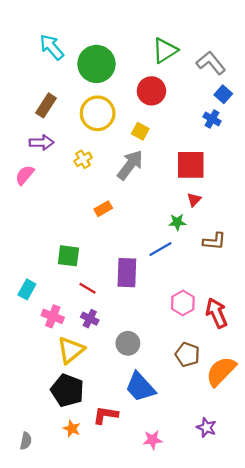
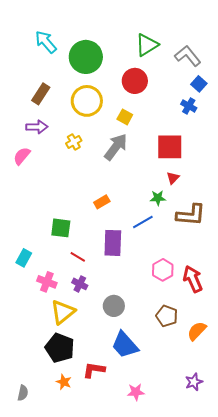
orange rectangle: (103, 209) -> (102, 202), moved
brown L-shape: (214, 241) -> (191, 215), size x1.4
orange semicircle: (221, 371) -> (197, 331), size x0.7
purple star: (206, 427) -> (194, 382), moved, turned 30

